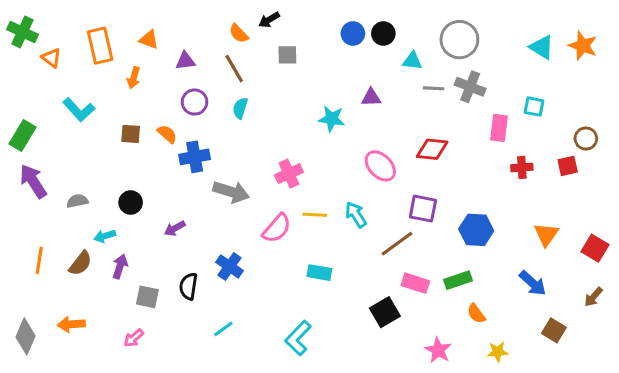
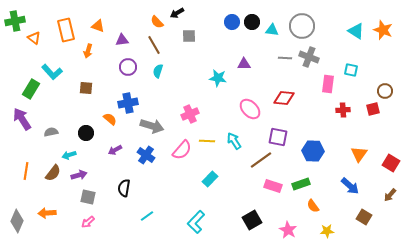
green cross: (22, 32) -> (15, 21), turned -36
cyan triangle: (412, 61) -> (272, 30), moved
orange semicircle: (167, 134) -> (110, 119), moved
green rectangle: (22, 135) -> (31, 89), moved
purple arrow: (120, 266) -> (79, 175), turned 56
blue cross: (230, 266) -> (146, 155), moved
cyan rectangle: (319, 273) -> (210, 179), turned -56
gray square: (147, 297) -> (88, 197), moved
black square: (385, 312) -> (252, 220), moved

